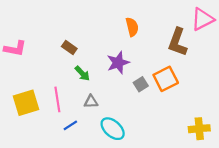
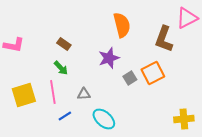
orange semicircle: (132, 27) -> (122, 25), size x1.4
green arrow: (82, 73) -> (61, 68), moved

